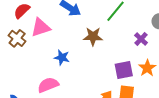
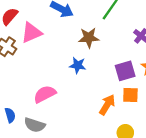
blue star: (62, 58) -> (78, 65), moved

